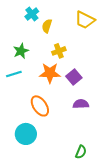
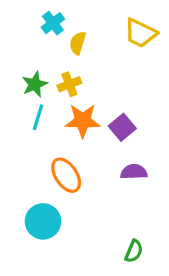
yellow cross: (59, 51) -> (69, 84), moved
cyan line: (14, 74) -> (38, 117), moved, turned -56

